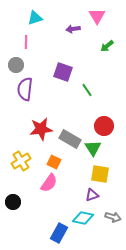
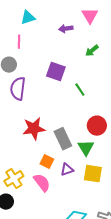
green arrow: (107, 46) -> (92, 51), moved
gray rectangle: (70, 139) -> (63, 139), turned 35
yellow cross: (21, 161) -> (14, 179), moved
pink semicircle: (49, 183) -> (42, 183), turned -72
purple triangle: (92, 195) -> (67, 170), moved

